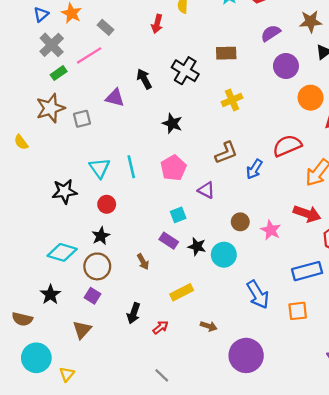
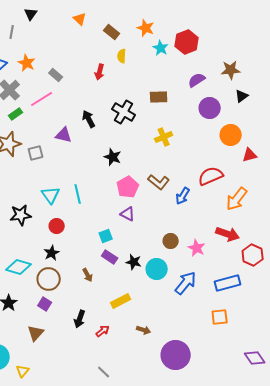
brown L-shape: (226, 153) -> (159, 182), turned 60
pink pentagon: (173, 168) -> (128, 187), moved
purple triangle: (206, 190) -> (128, 214), moved
cyan square: (178, 215) -> (106, 236), moved
blue arrow: (258, 295) -> (186, 283), moved, turned -110

